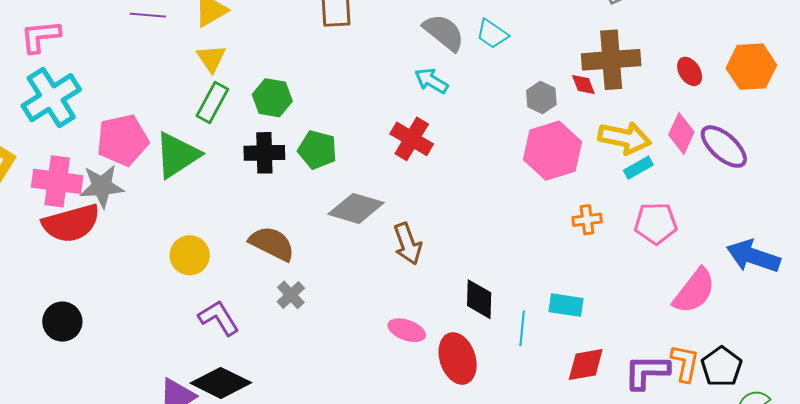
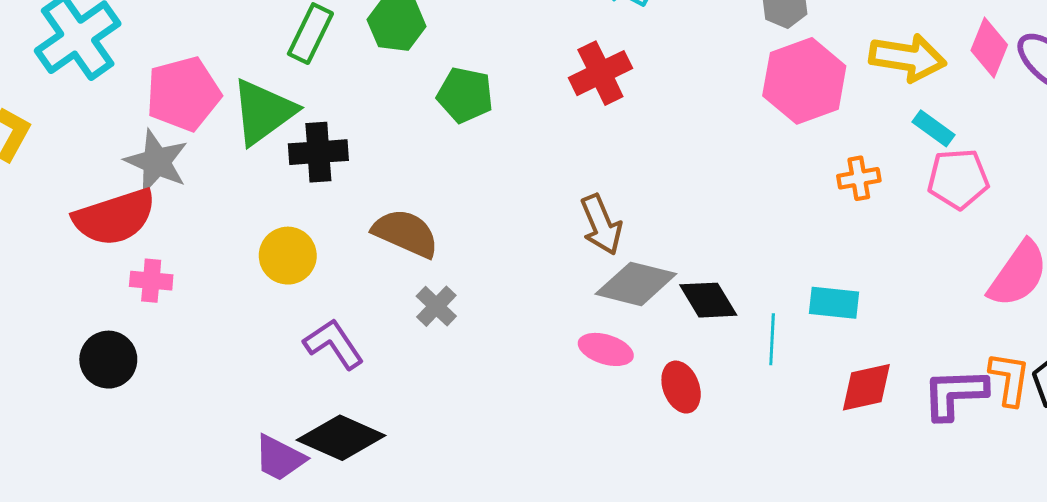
red cross: (412, 139) -> (600, 73), turned 36
black cross: (264, 153) -> (318, 152), moved
cyan rectangle: (638, 168) -> (934, 128), moved, turned 68
pink cross: (57, 181) -> (151, 281), moved, size x0.6
gray star: (102, 186) -> (156, 162), turned 30
gray diamond: (356, 208) -> (636, 284), moved
black diamond: (479, 299) -> (708, 300), turned -30
red ellipse: (458, 359) -> (681, 387), size x0.7

